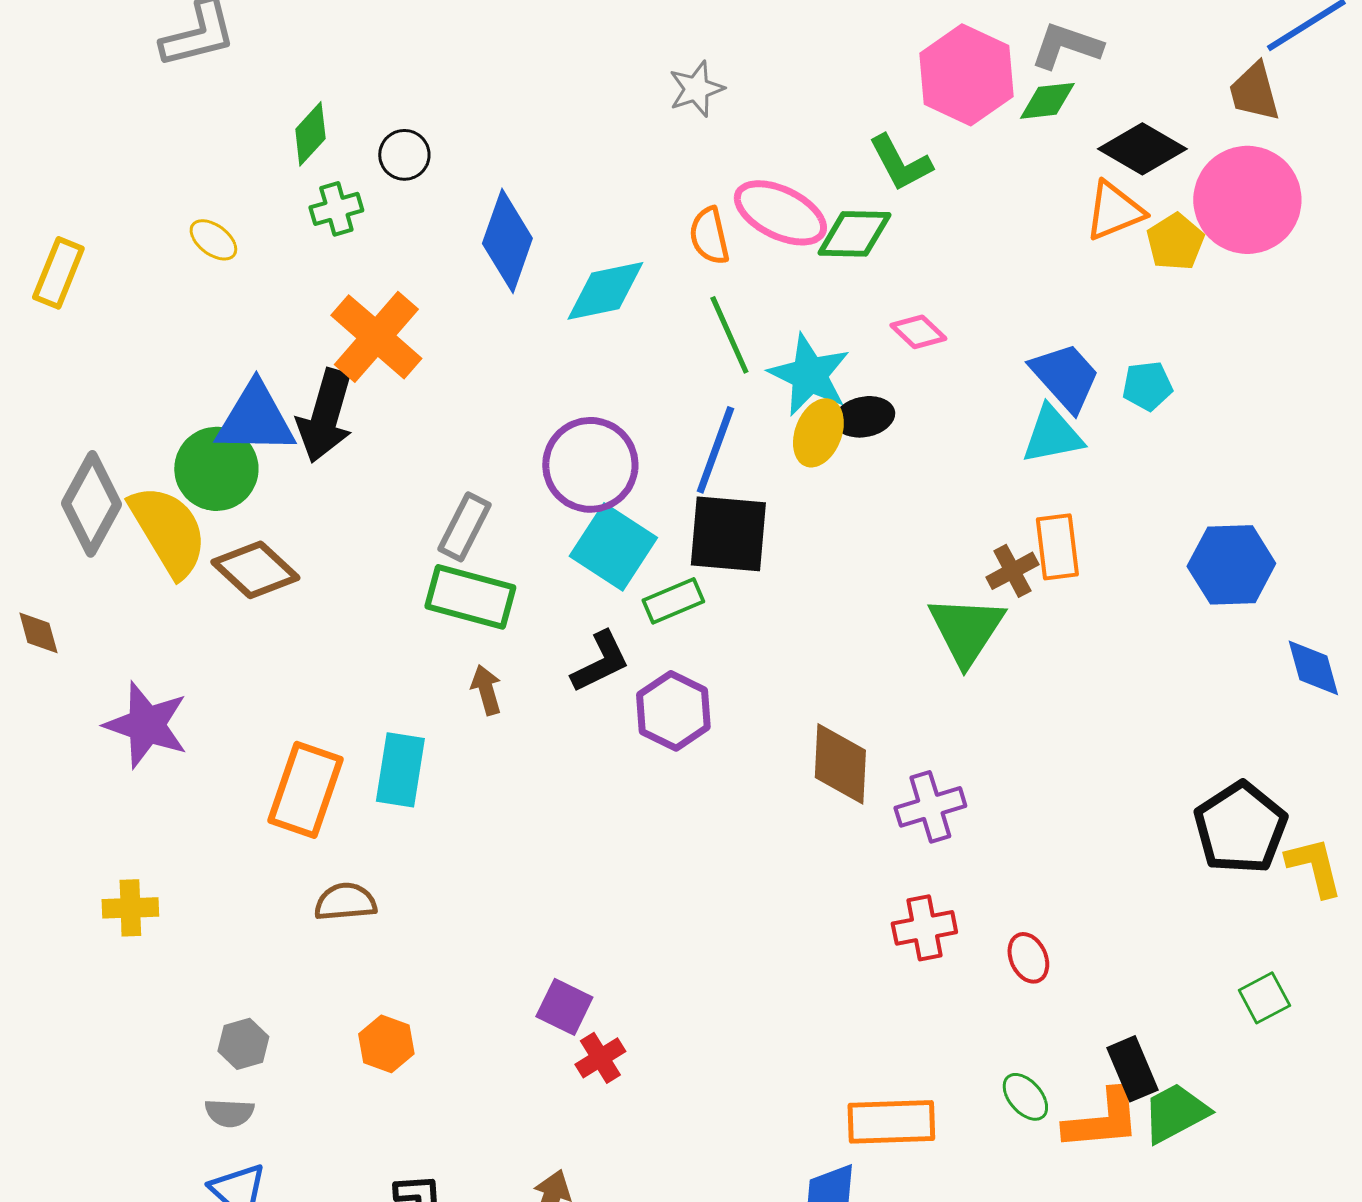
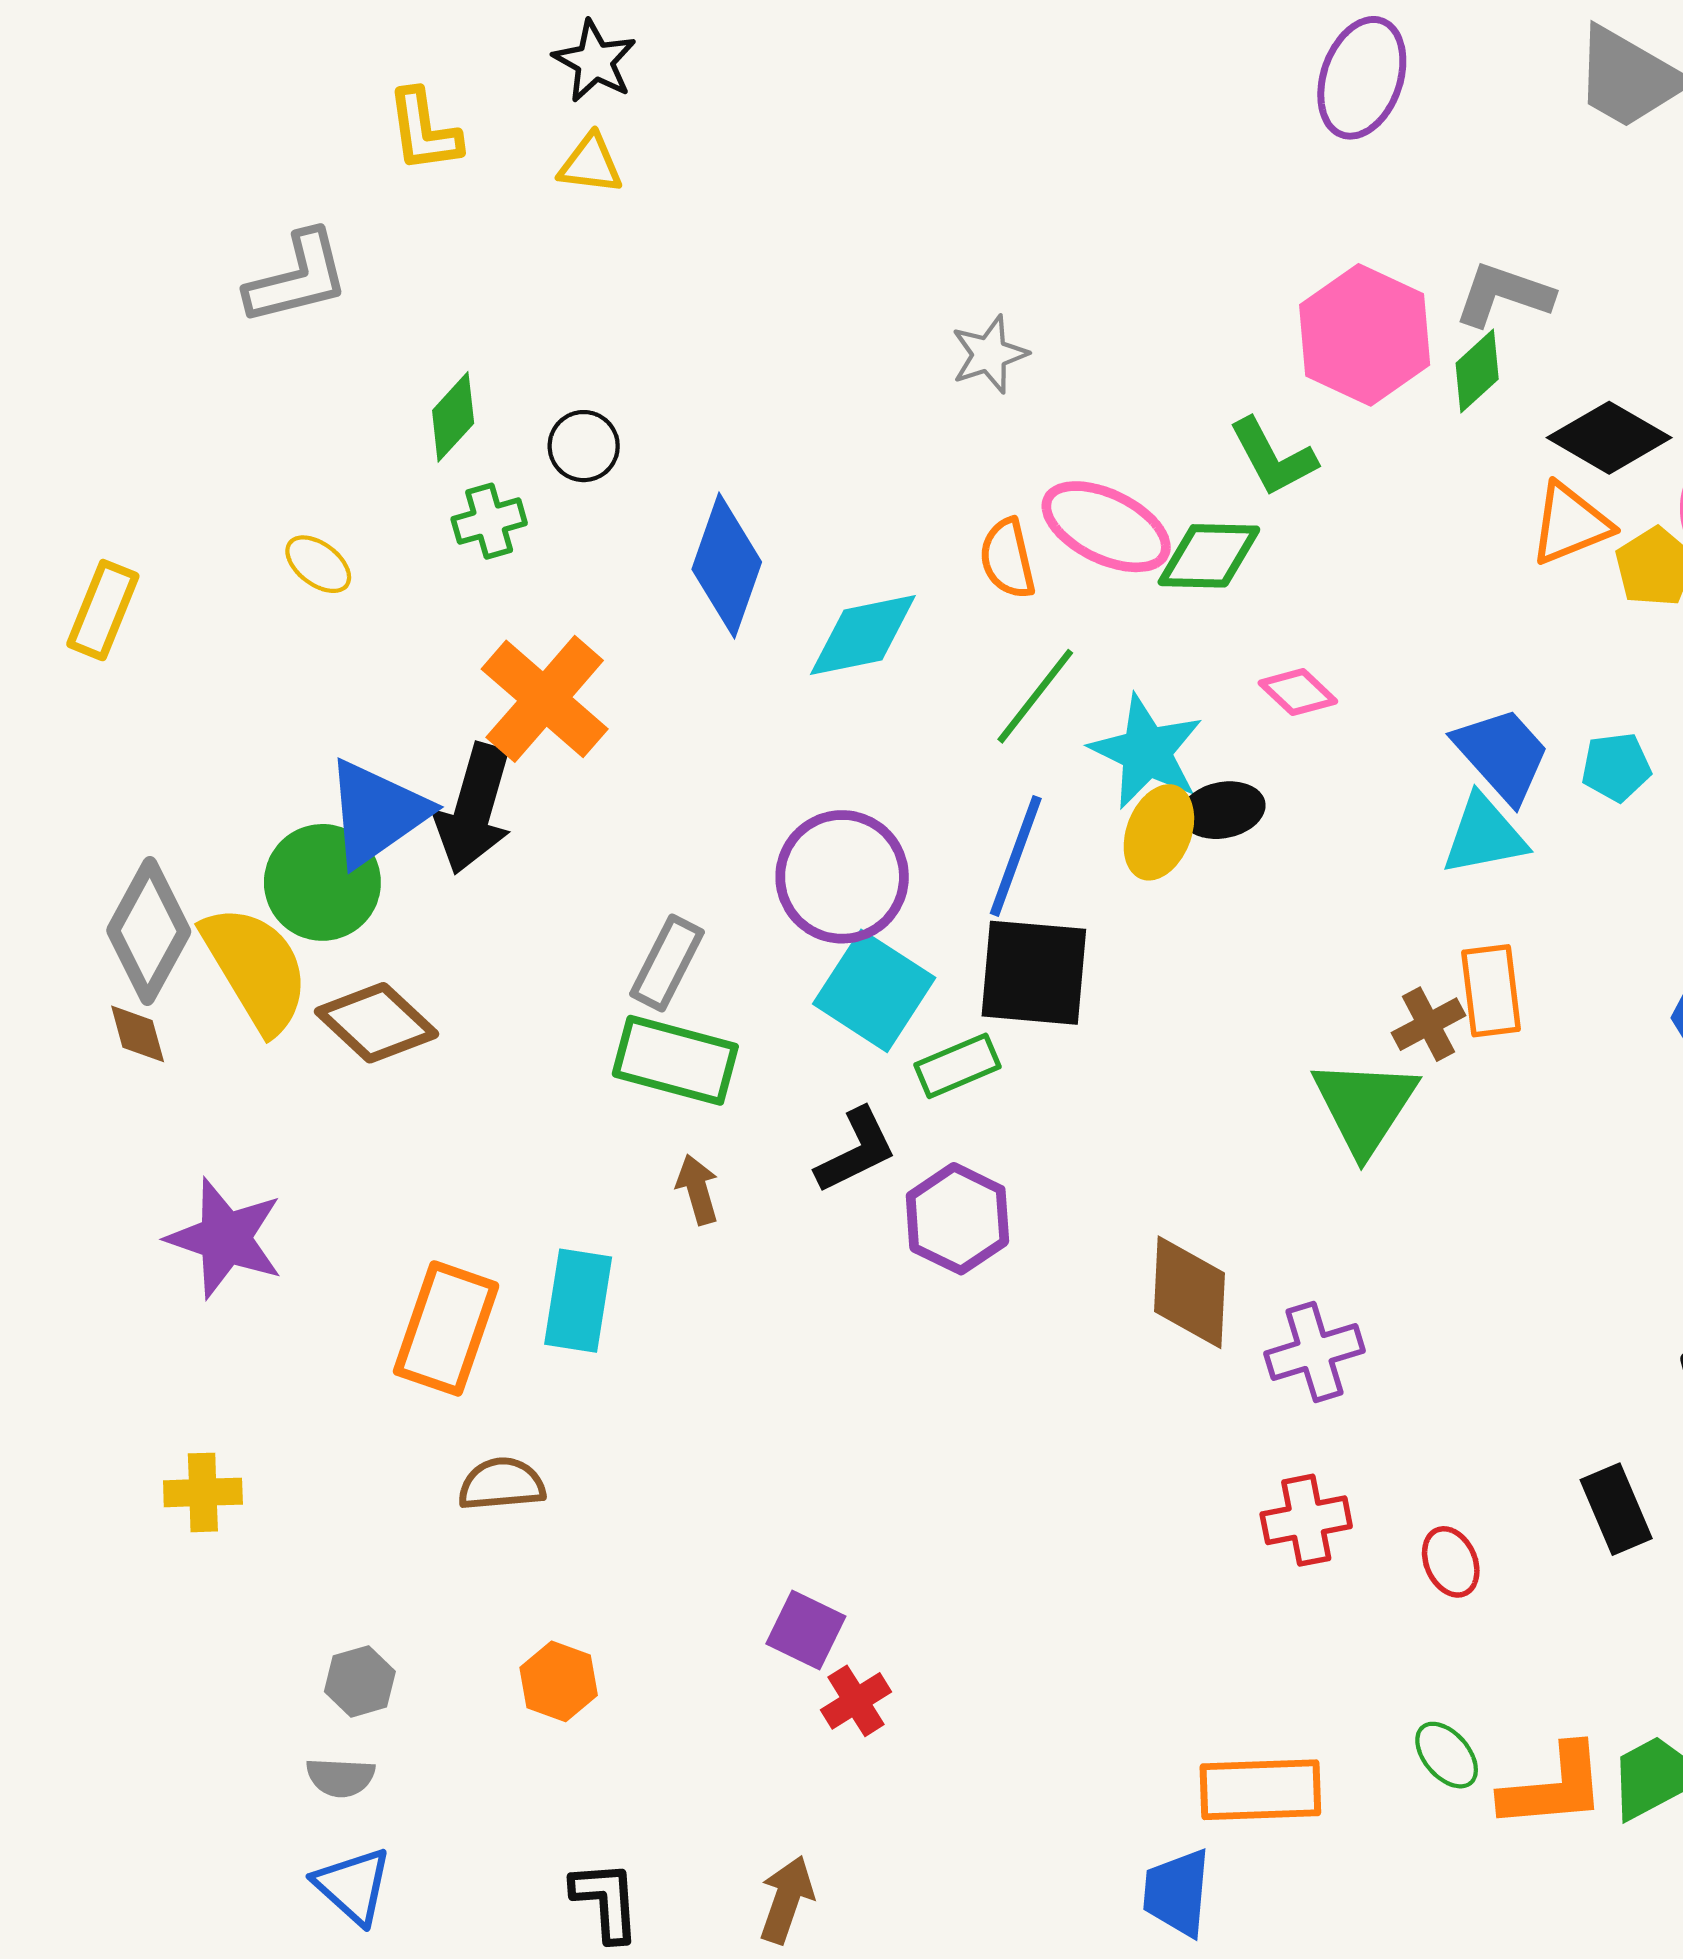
green diamond: (1047, 101) -> (1477, 371), turned -36
green line: (729, 335) -> (1035, 696), turned 62
blue triangle: (255, 419) -> (377, 813), turned -36
brown diamond: (38, 633) -> (138, 1034), moved
black rectangle: (1132, 1069) -> (1616, 1509), moved

